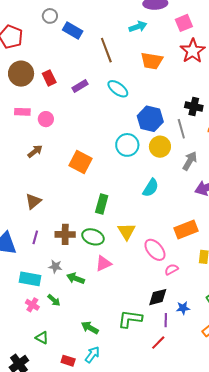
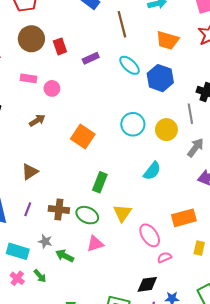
blue hexagon: (150, 119) -> (160, 78), moved

